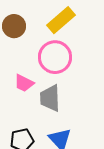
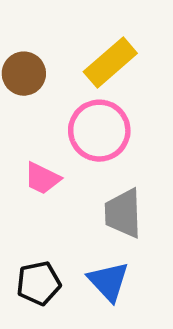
gray trapezoid: (50, 98) -> (123, 213), moved

